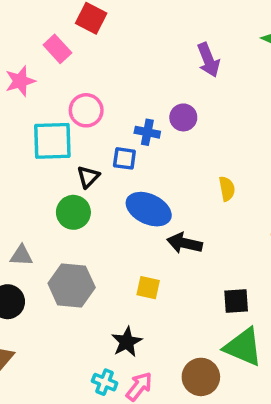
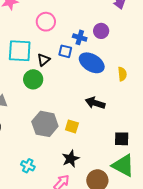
cyan square: (52, 141) -> (20, 51), moved
blue ellipse: (149, 209) -> (92, 63), moved
gray hexagon: (72, 285) -> (45, 124), moved
black star: (127, 342) -> (71, 159), moved
cyan cross: (105, 382) -> (28, 166), moved

